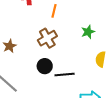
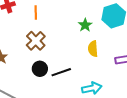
green star: (88, 32) -> (85, 25), moved

